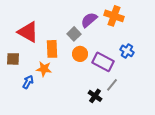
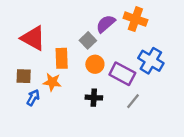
blue cross: (127, 51) -> (151, 61), size x1.5
brown square: (13, 59) -> (24, 76), moved
black cross: (95, 96) -> (94, 98), moved, turned -32

